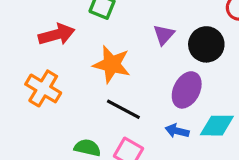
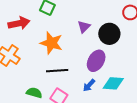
black line: (123, 109) -> (57, 71), turned -35
blue arrow: (177, 131) -> (89, 85), turned -64

